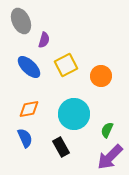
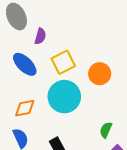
cyan circle: (74, 114) -> (64, 97), moved

